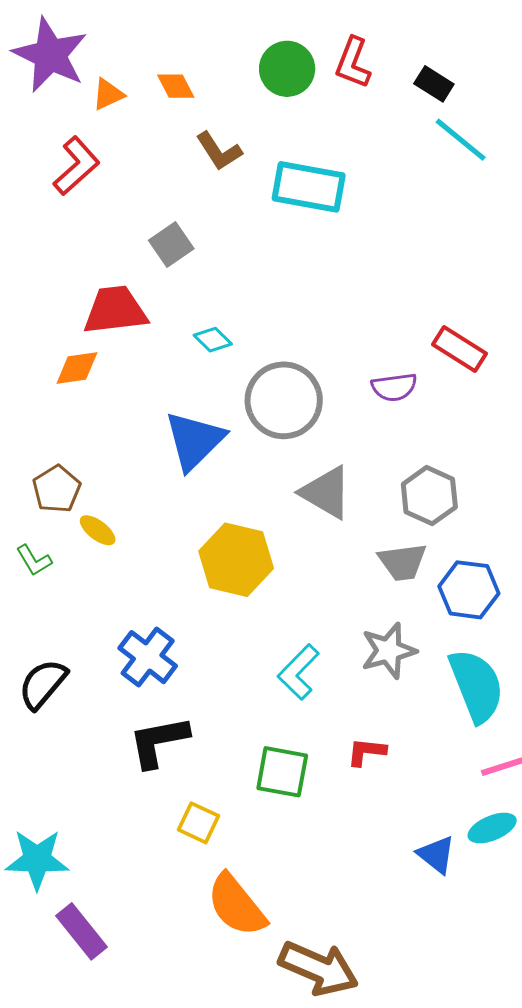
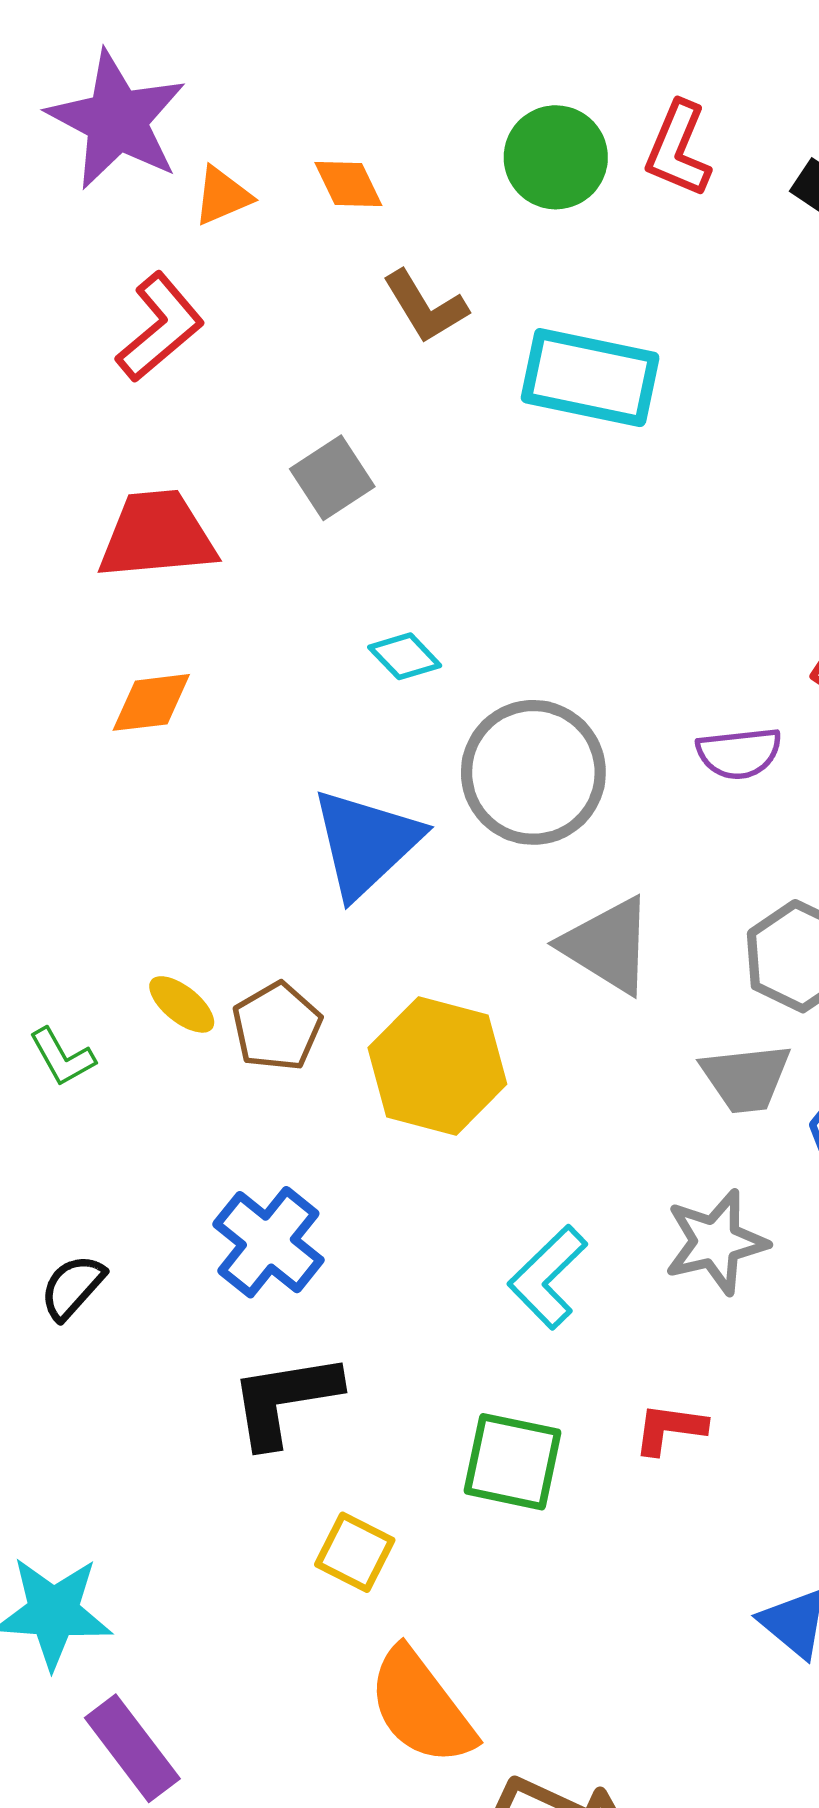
red trapezoid: (115, 310) -> (157, 535), moved
brown pentagon: (57, 489) -> (277, 1027), moved
black semicircle: (43, 684) -> (73, 1287), size x0.7

